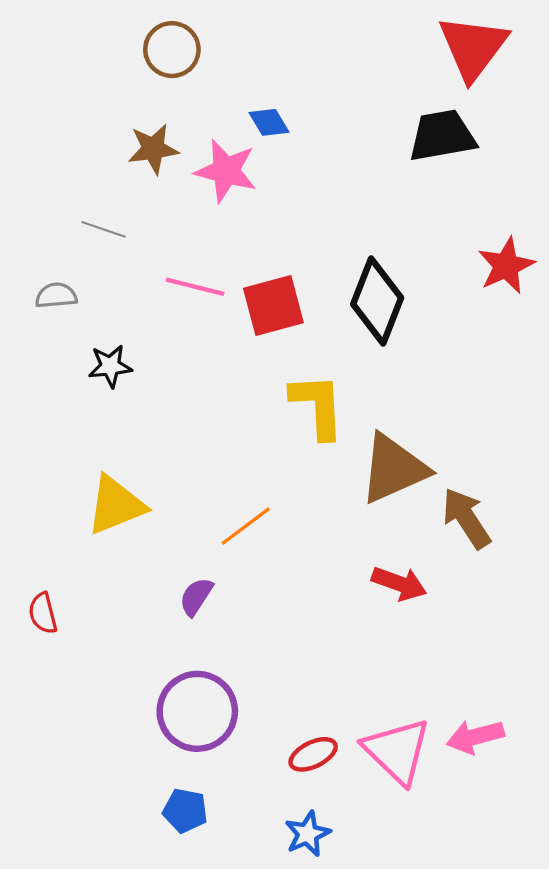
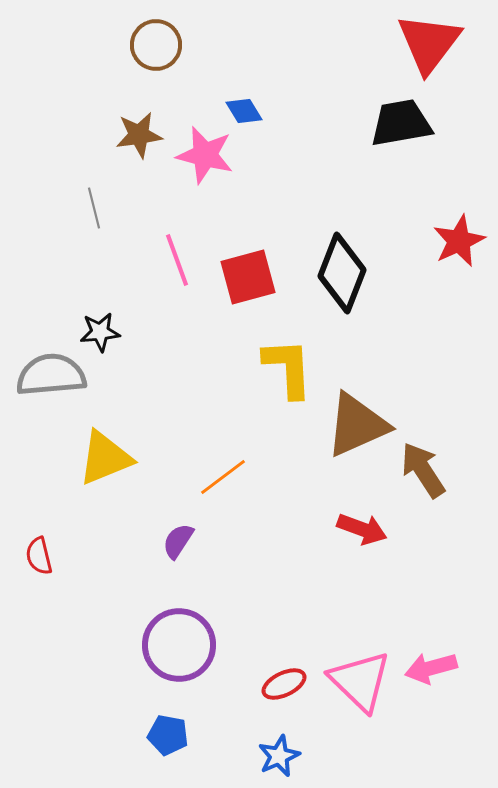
gray line: (104, 229) -> (94, 208), turned 57
pink line: (195, 287) -> (177, 260), turned 56
gray semicircle: (56, 296) -> (51, 375), moved, size x1.8

